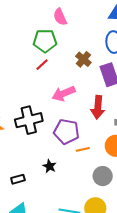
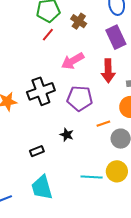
brown cross: (83, 59) -> (79, 21), moved
orange line: (83, 149) -> (103, 124), moved

